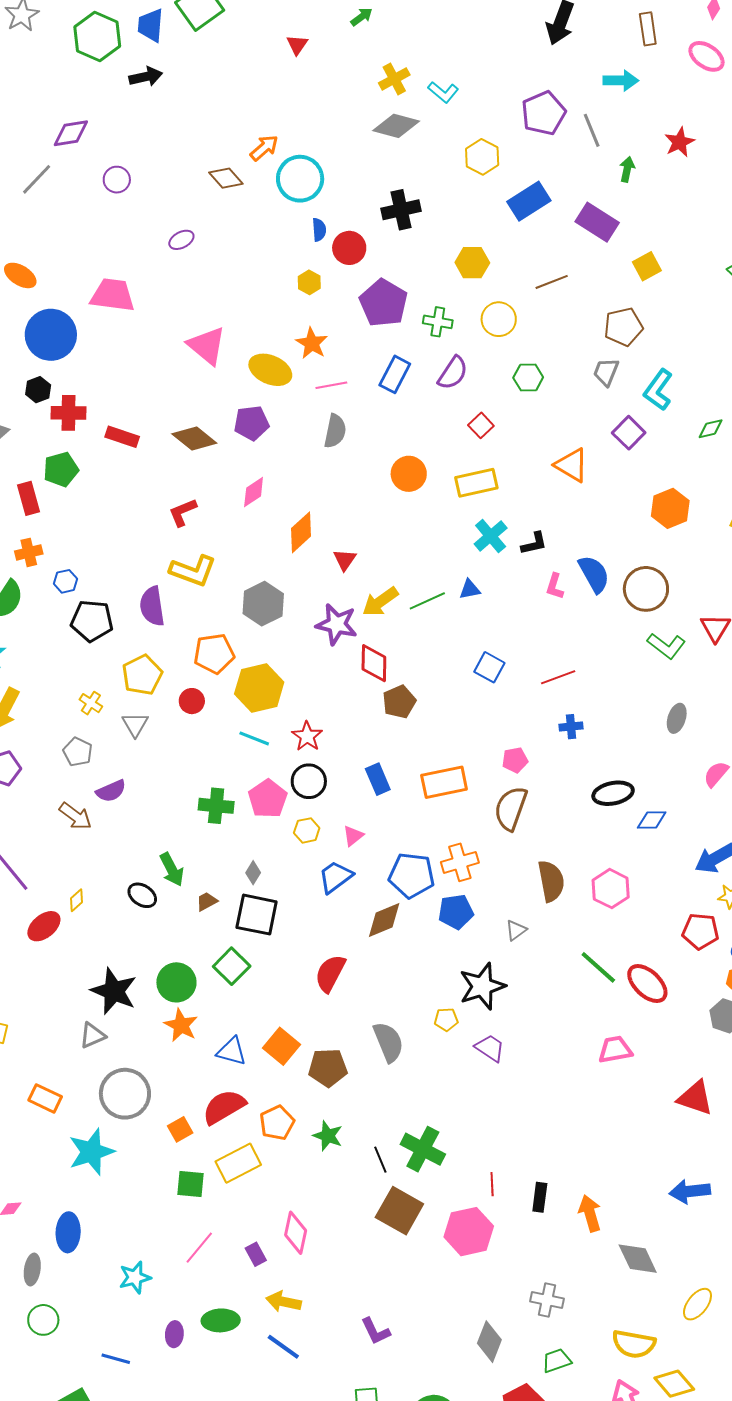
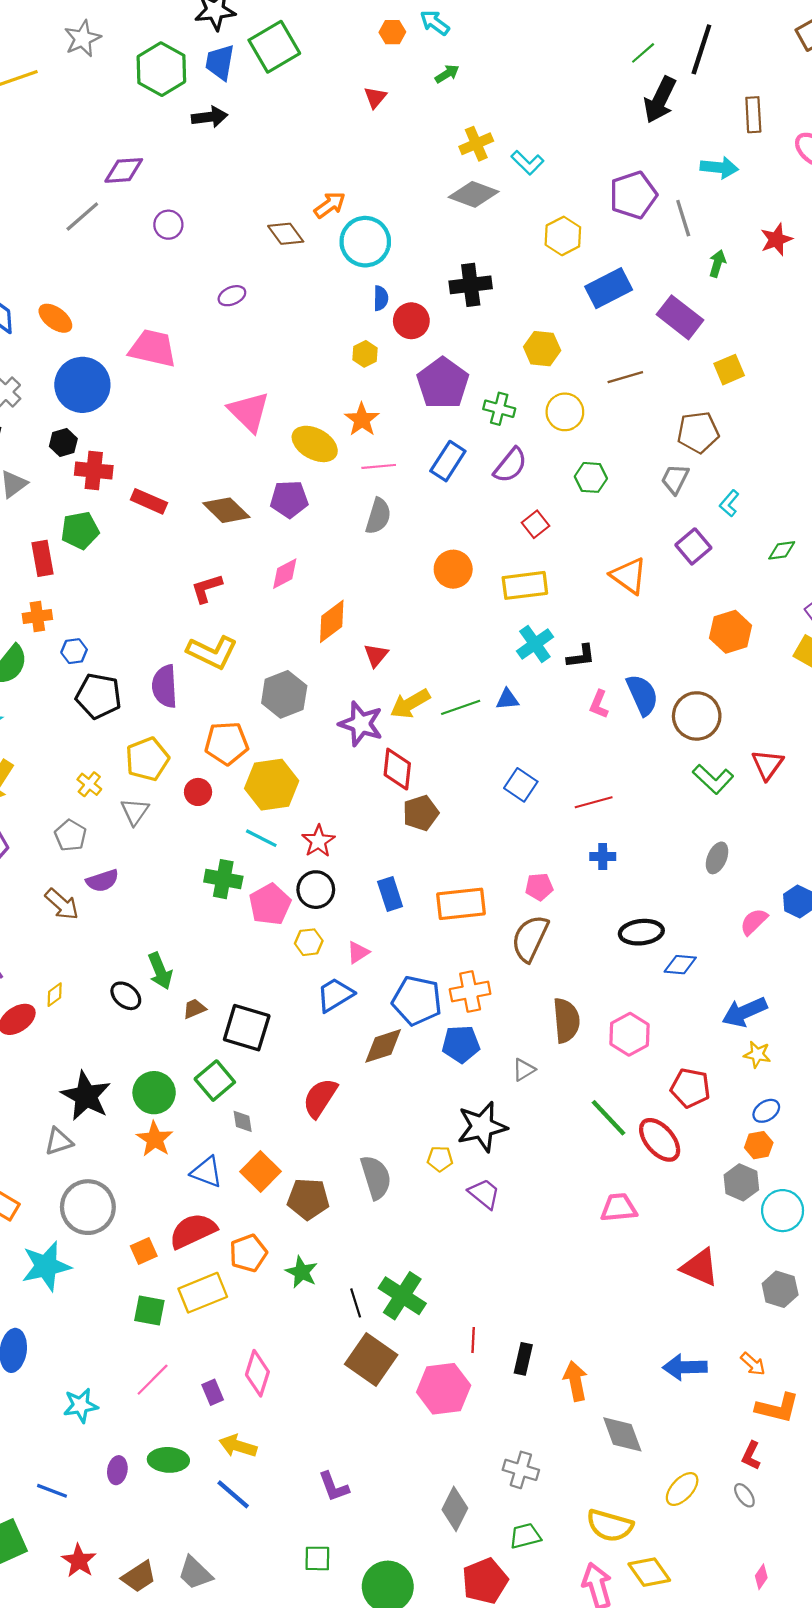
cyan L-shape: (658, 390) -> (729, 503), size x0.6
green cross: (216, 806) -> (223, 879), moved
gray diamond: (253, 873) -> (243, 1121), moved, turned -45
red pentagon: (700, 931) -> (690, 1088), moved

